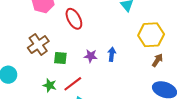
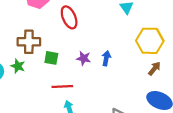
brown cross: (38, 45) -> (29, 42), turned 30
red line: (73, 84) -> (62, 86), turned 30
green star: (50, 85) -> (18, 66), moved

